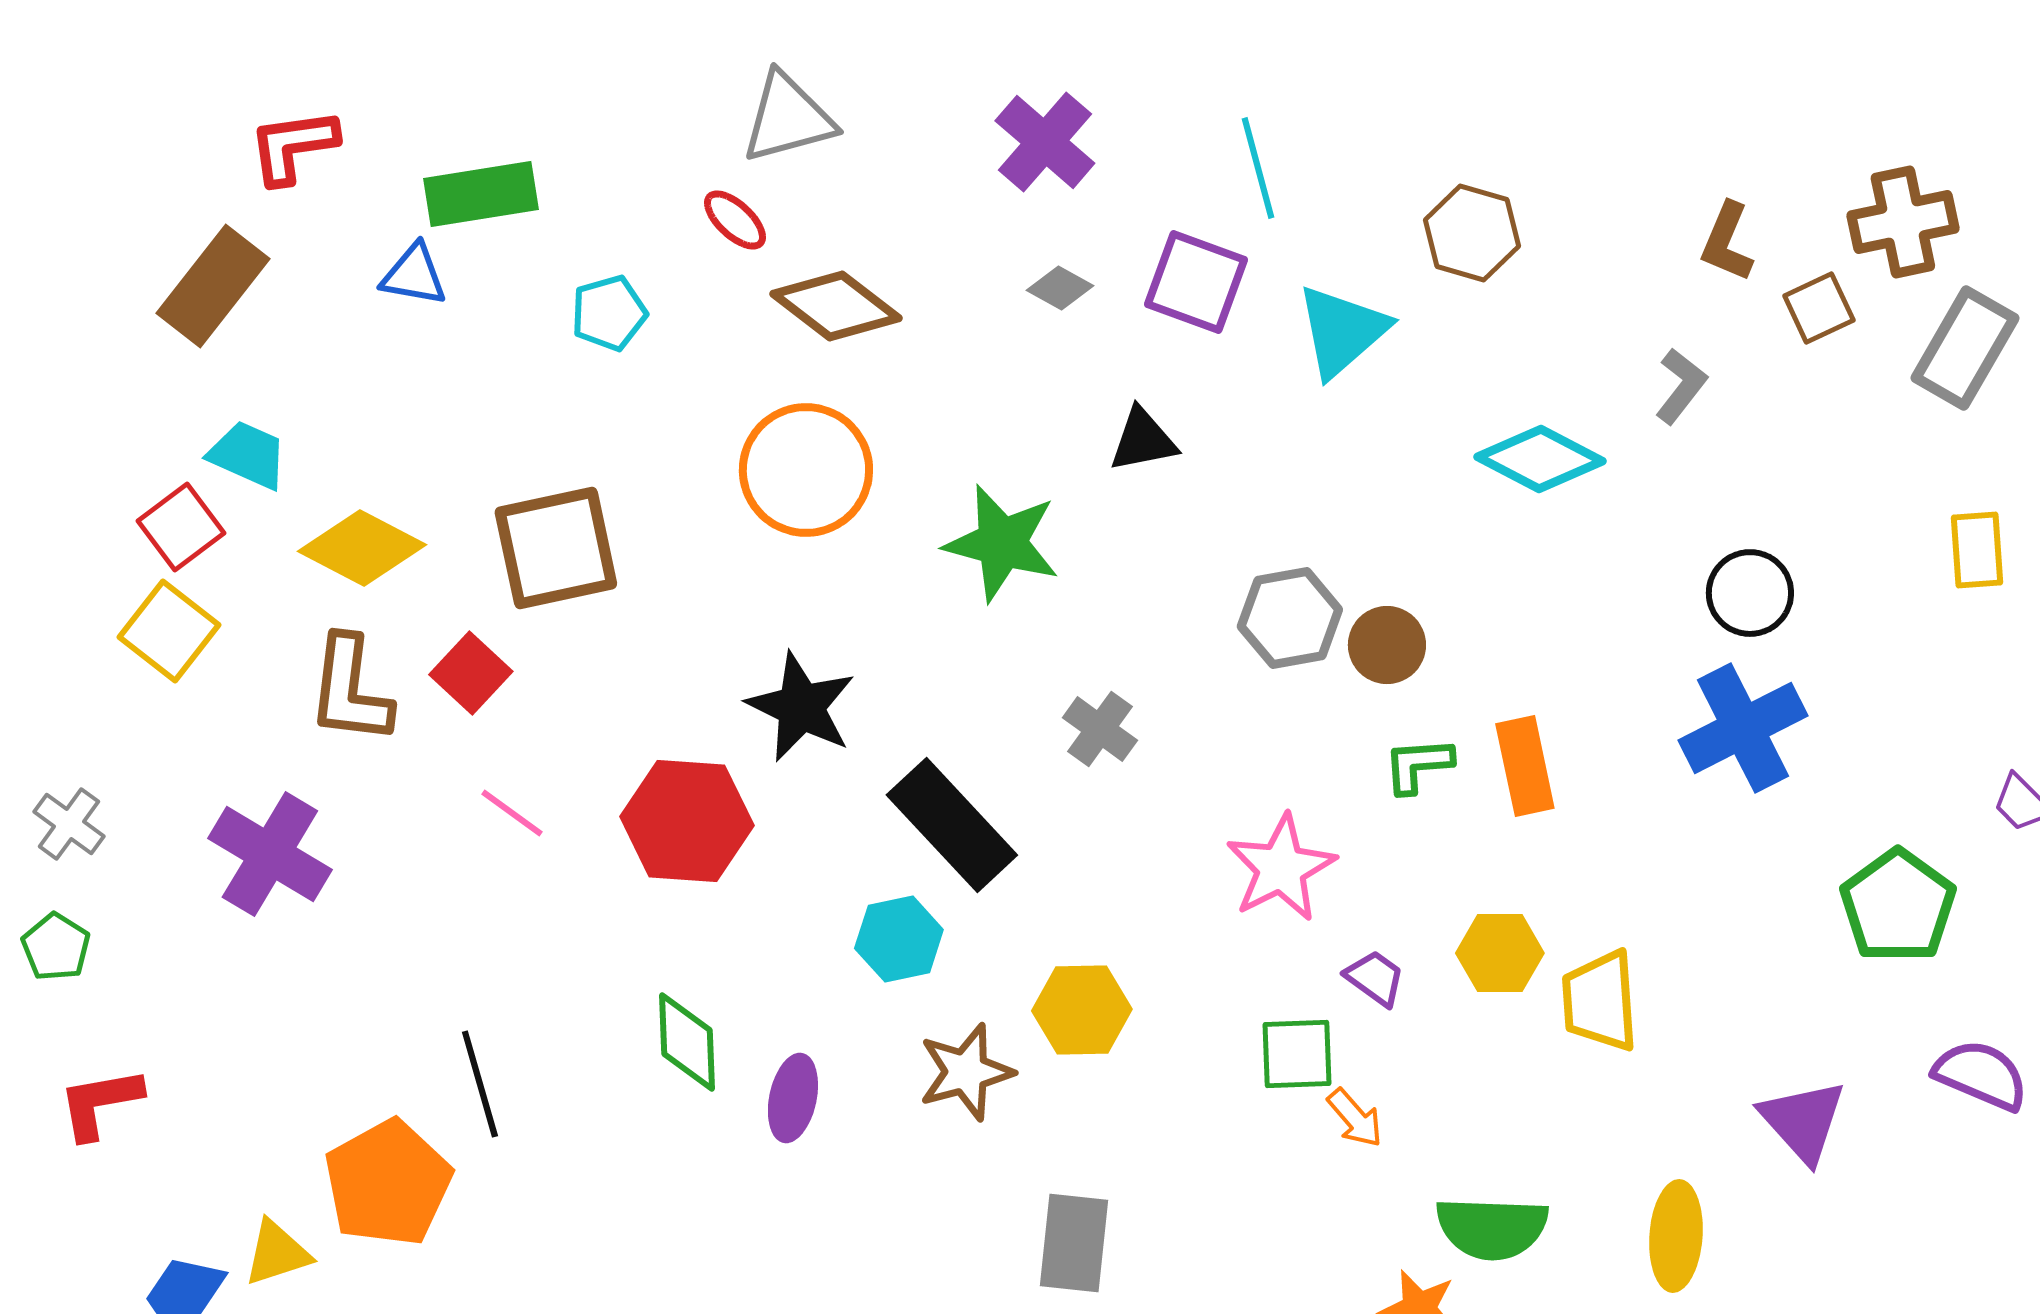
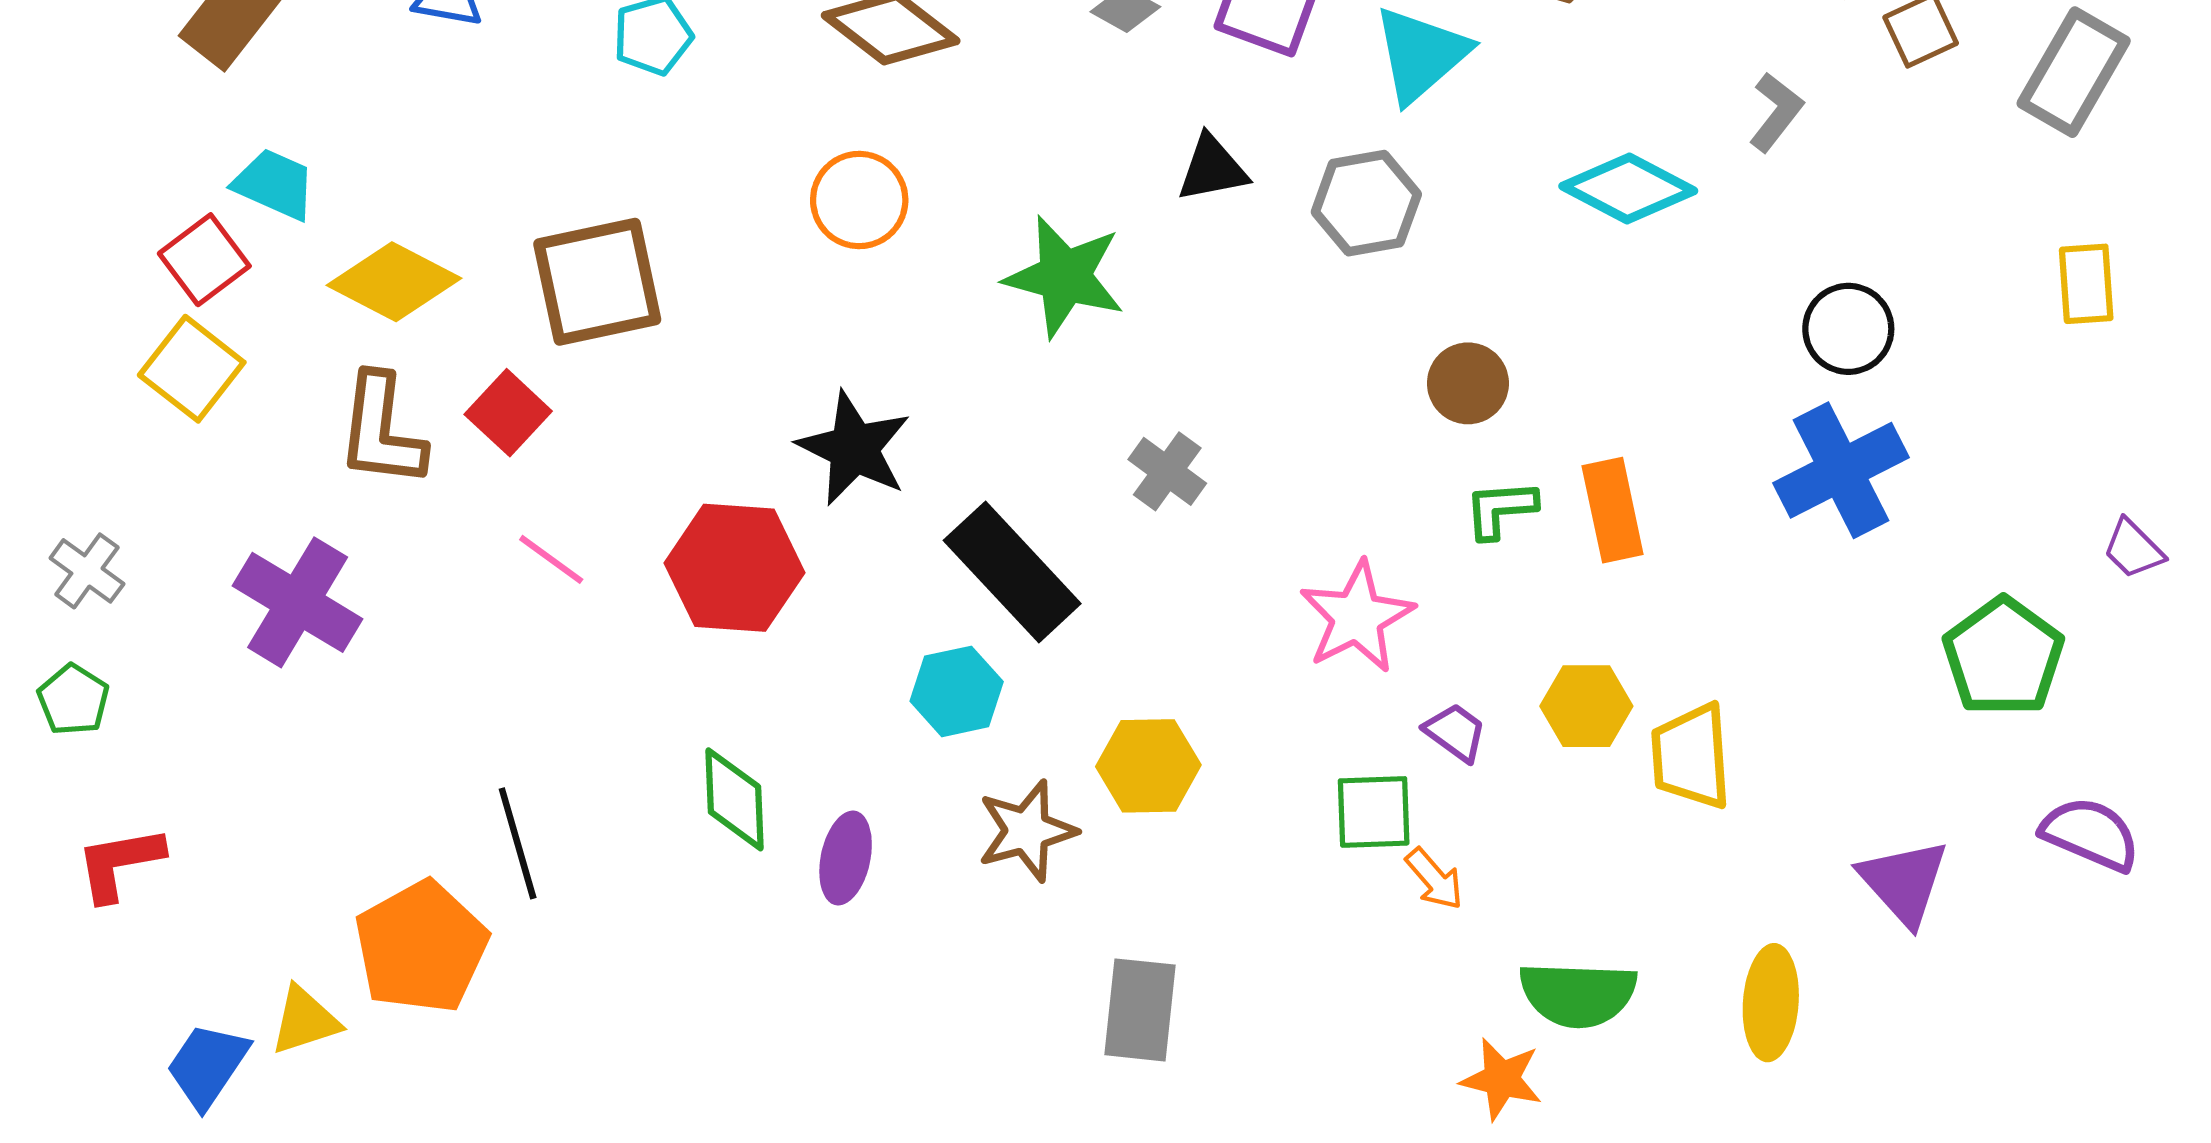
orange circle: (806, 470) -> (859, 200), size x0.7
gray hexagon: (1290, 618) -> (1366, 203), moved

